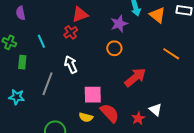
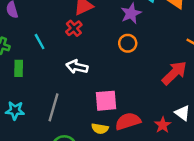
white arrow: (71, 65) -> (77, 67), turned -48
red arrow: (135, 77) -> (174, 73), moved
gray line: (48, 84) -> (53, 107), moved
red semicircle: (110, 113) -> (128, 121), turned -60

